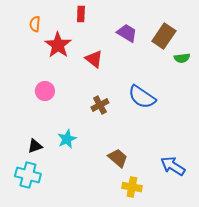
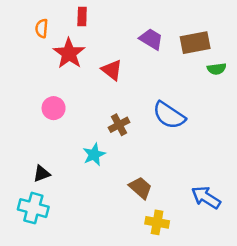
red rectangle: (81, 14) -> (82, 16), moved
brown rectangle: (164, 36) -> (195, 43), turned 45
cyan star: (67, 139) -> (94, 155), moved

